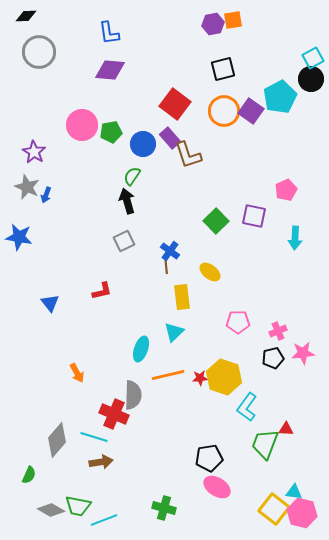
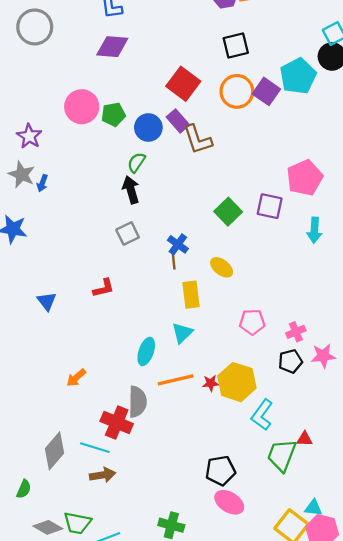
pink pentagon: (286, 190) -> (305, 178), size x1.5
orange arrow: (77, 373) -> (76, 378), turned 78

